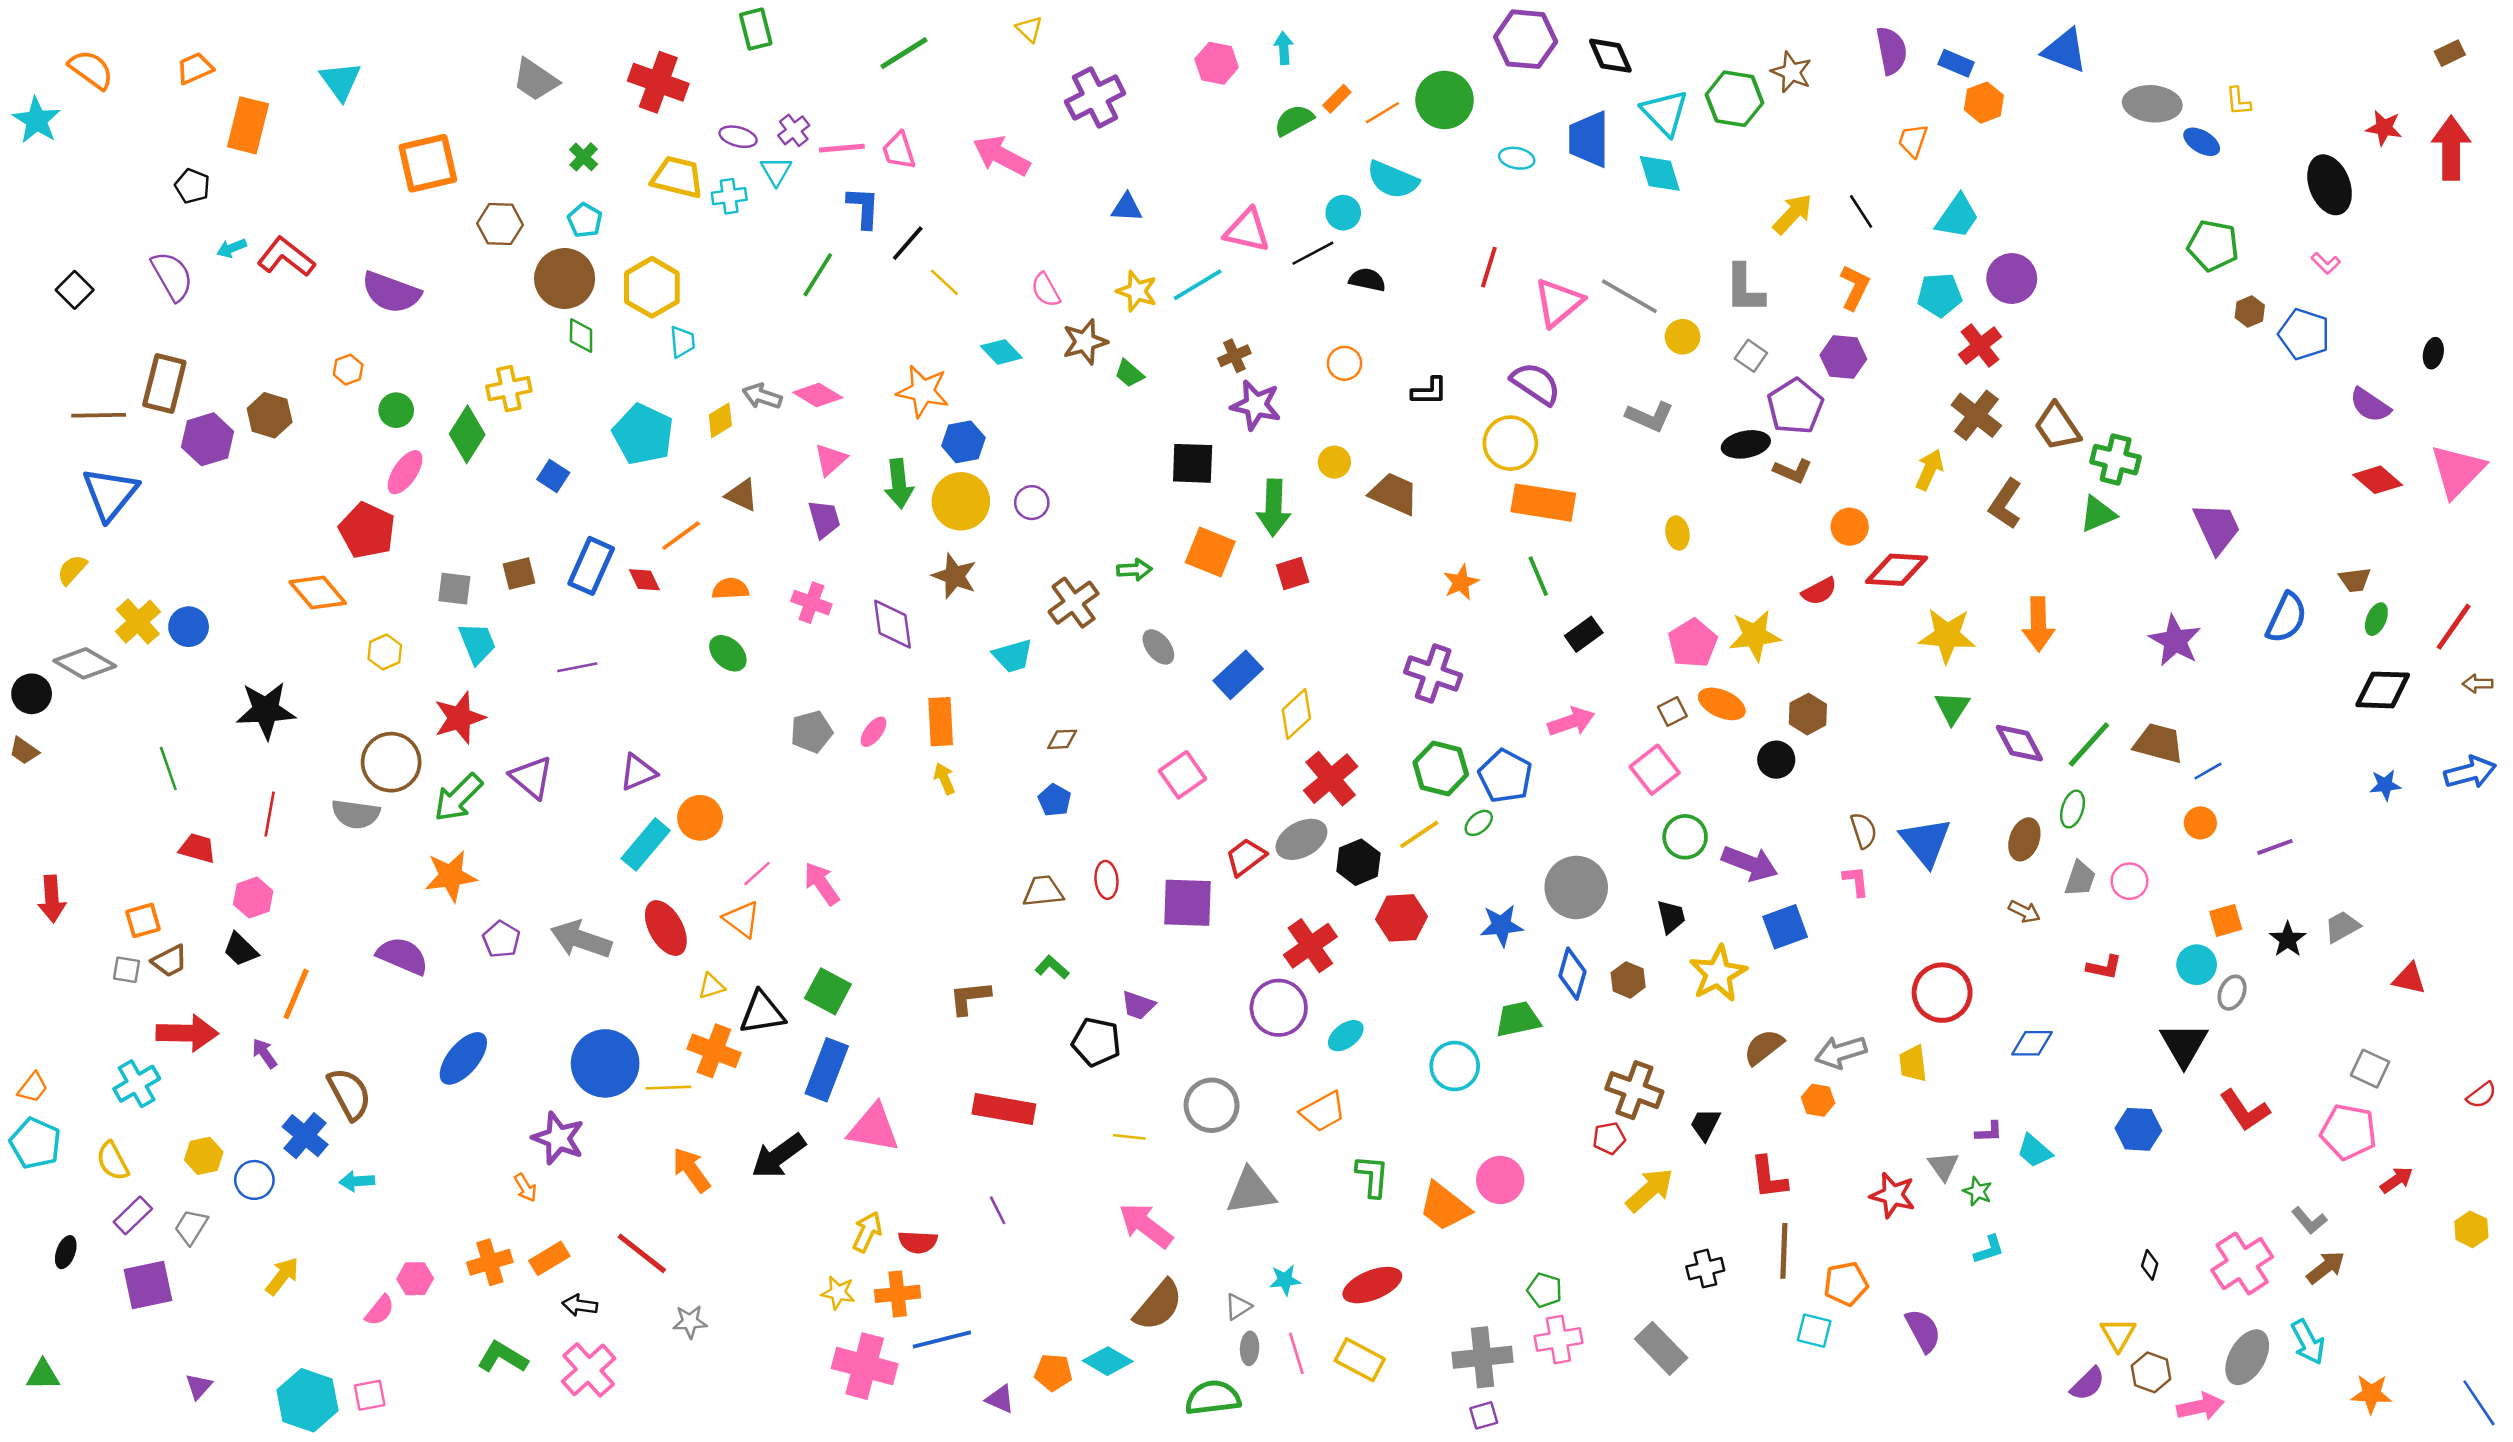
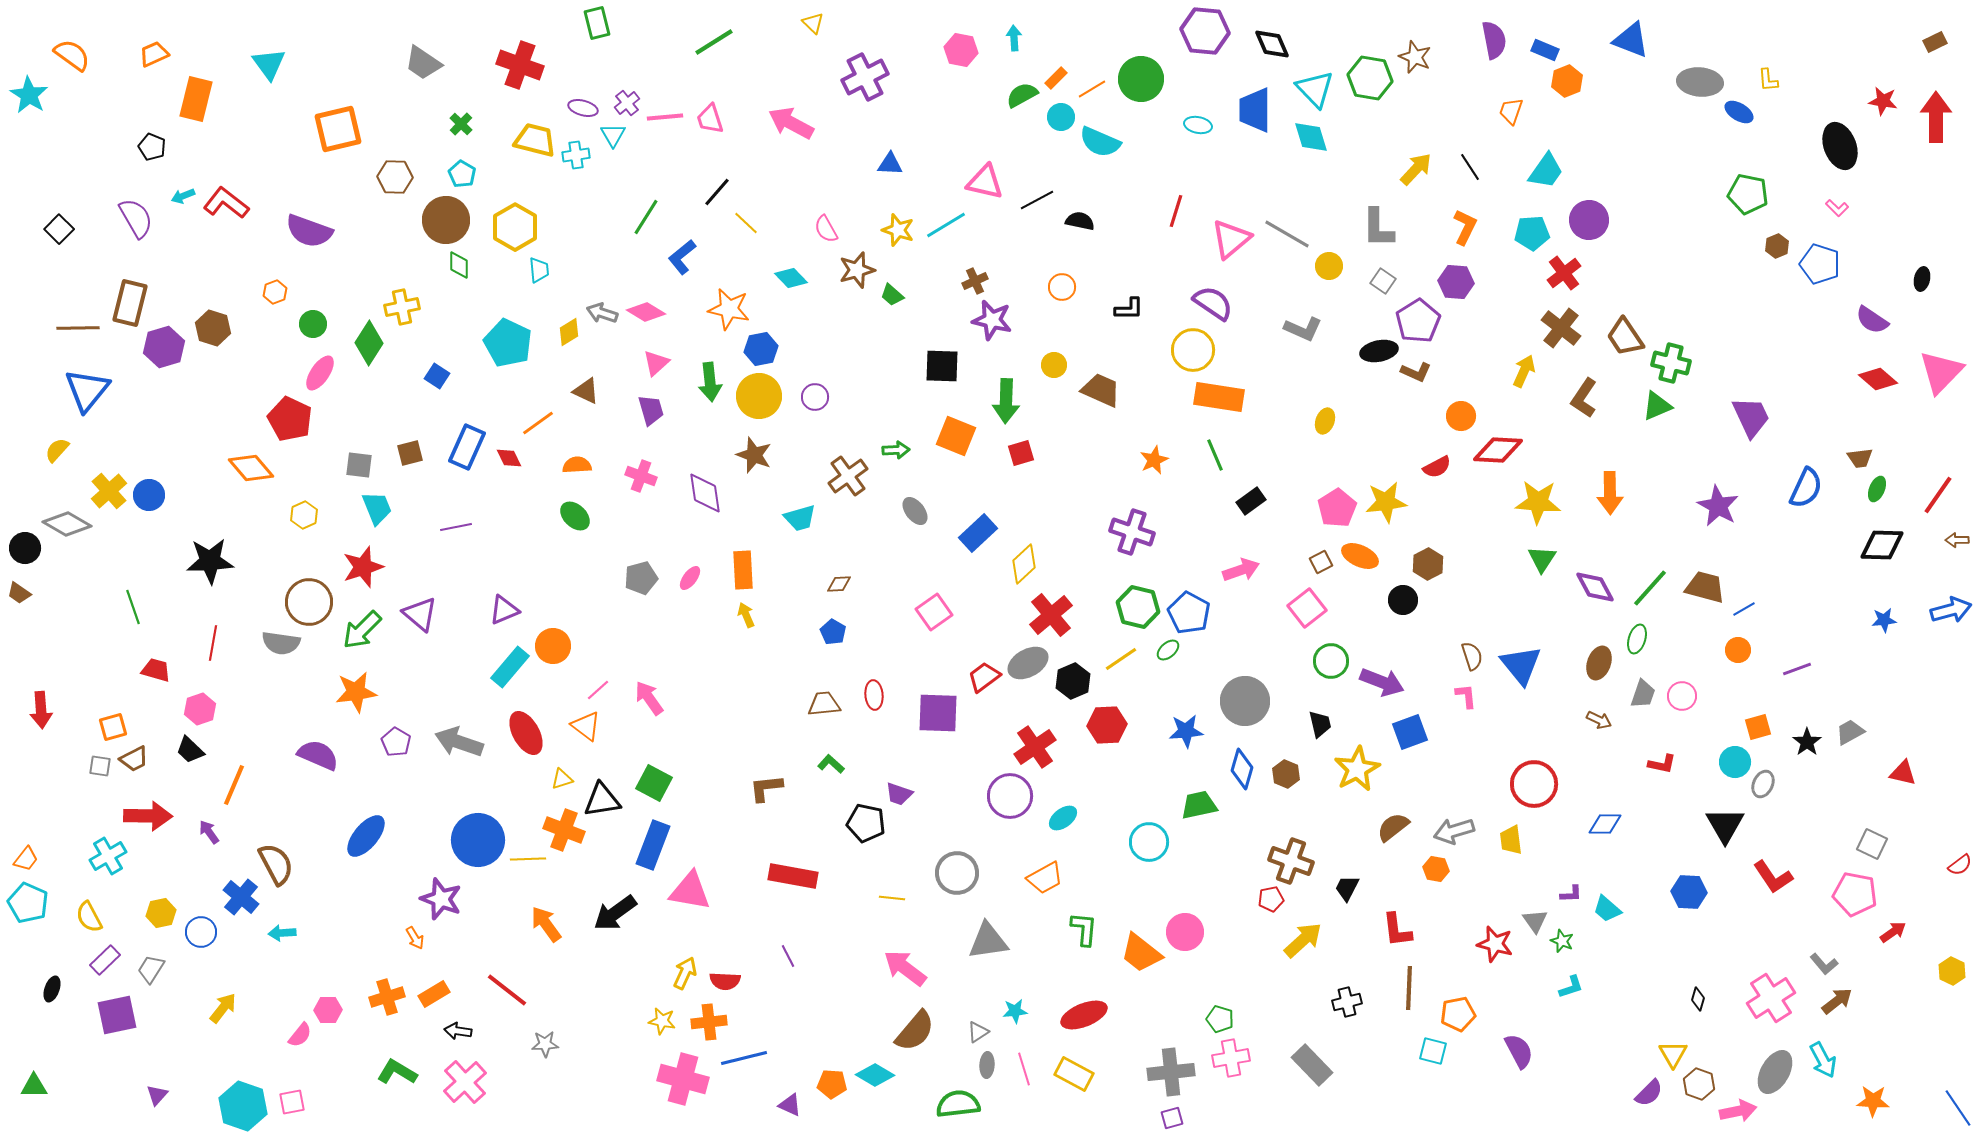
blue L-shape: (863, 208) -> (682, 257), moved, turned -132
cyan circle: (1343, 213) -> (1061, 117), moved
yellow ellipse: (1677, 533) -> (1325, 421), turned 30

